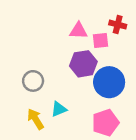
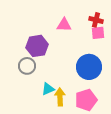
pink square: (101, 40) -> (98, 33), moved
purple hexagon: (83, 64) -> (37, 46), moved
yellow arrow: (35, 119) -> (60, 97), moved, turned 30

